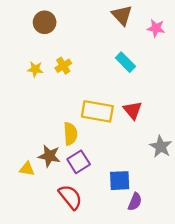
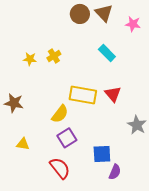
brown circle: (45, 22) -> (80, 14), moved
yellow semicircle: (70, 134) -> (60, 114), turned 42
brown star: (49, 156) -> (14, 103), moved

